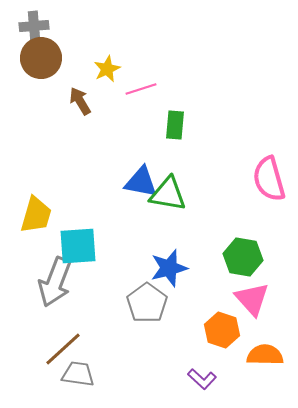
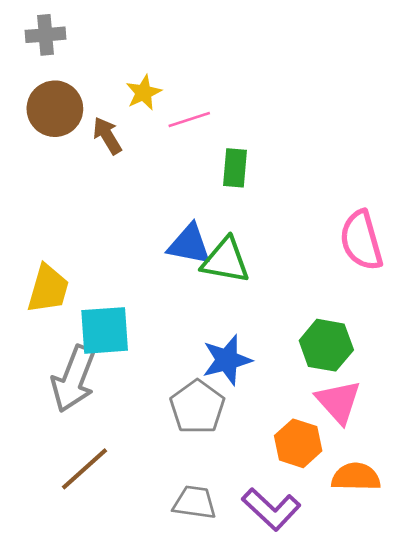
brown circle: (41, 58) -> (55, 109), moved
gray trapezoid: (78, 374) -> (195, 502), moved
purple L-shape: (202, 379) -> (271, 509), size x1.5

